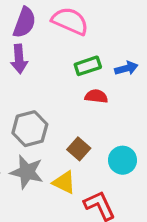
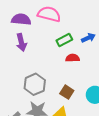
purple semicircle: (24, 22) -> (21, 19), turned -96

